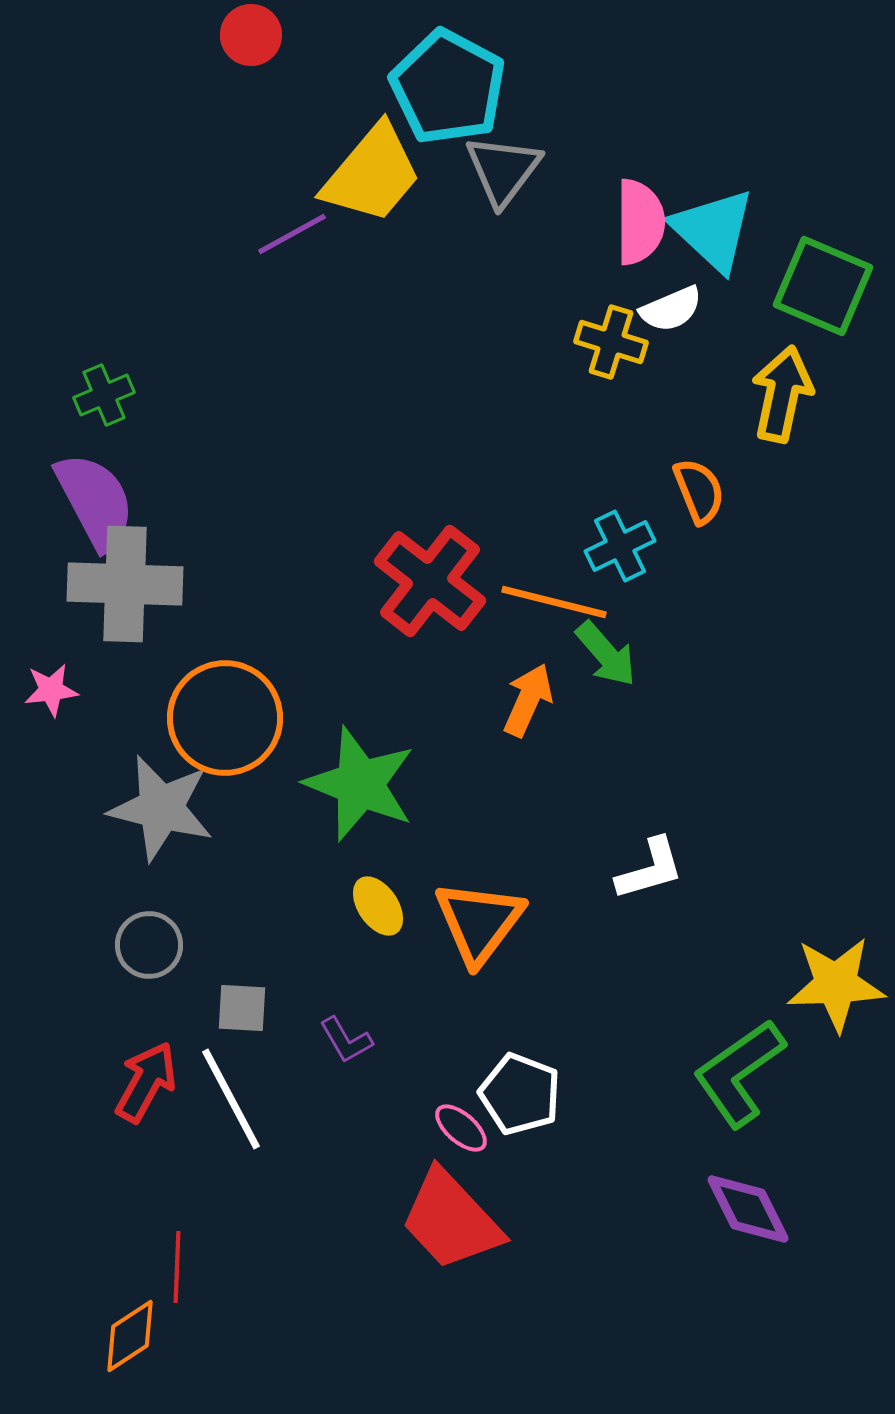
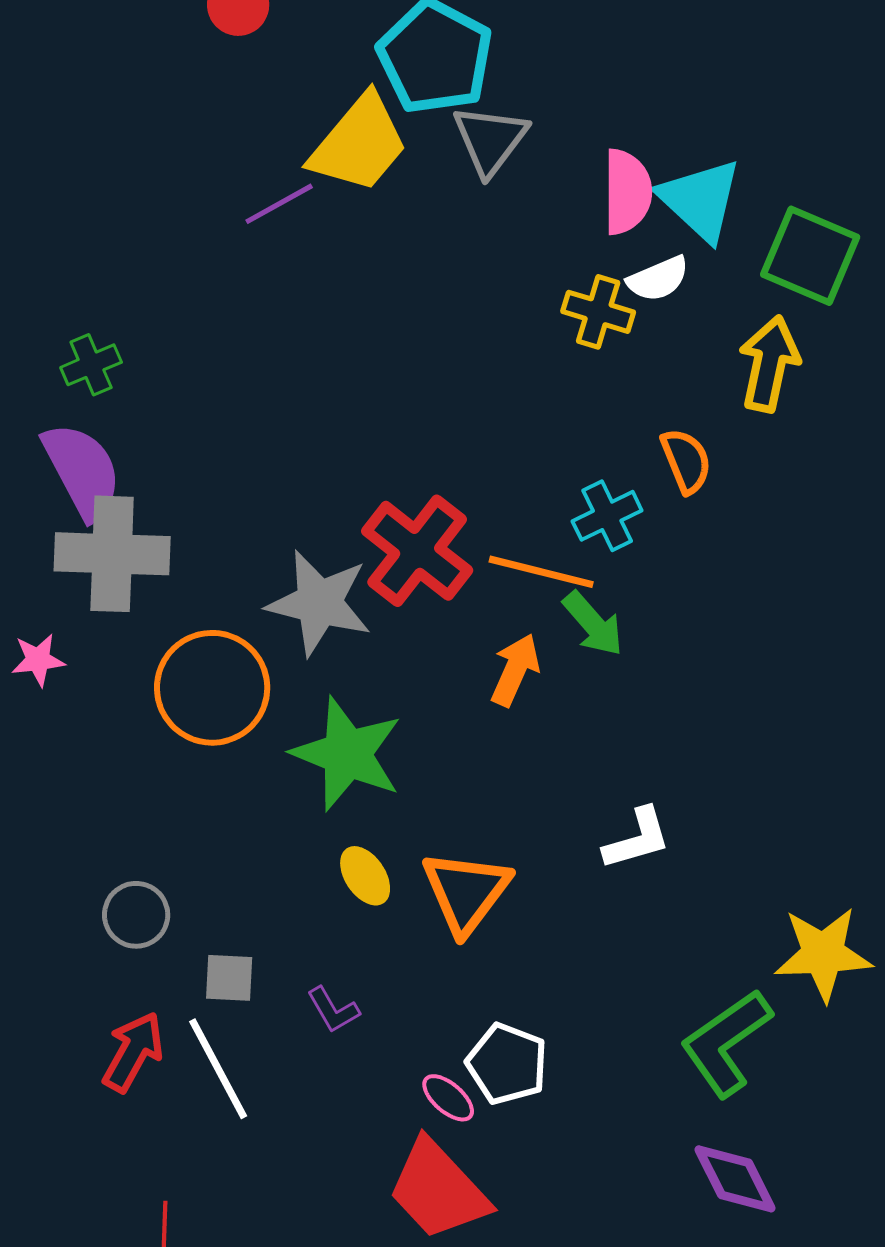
gray star: (161, 808) -> (319, 603), moved

